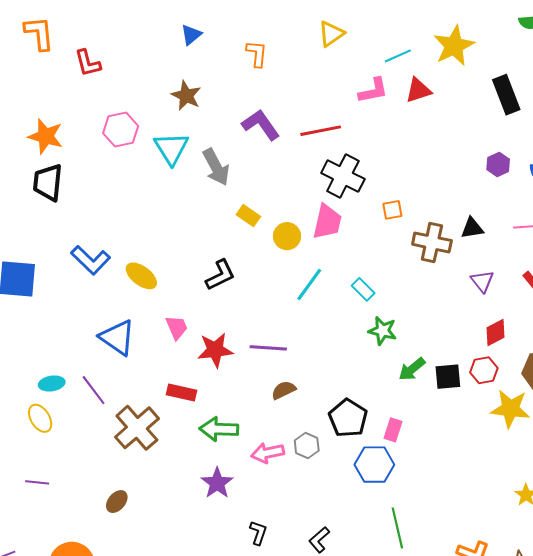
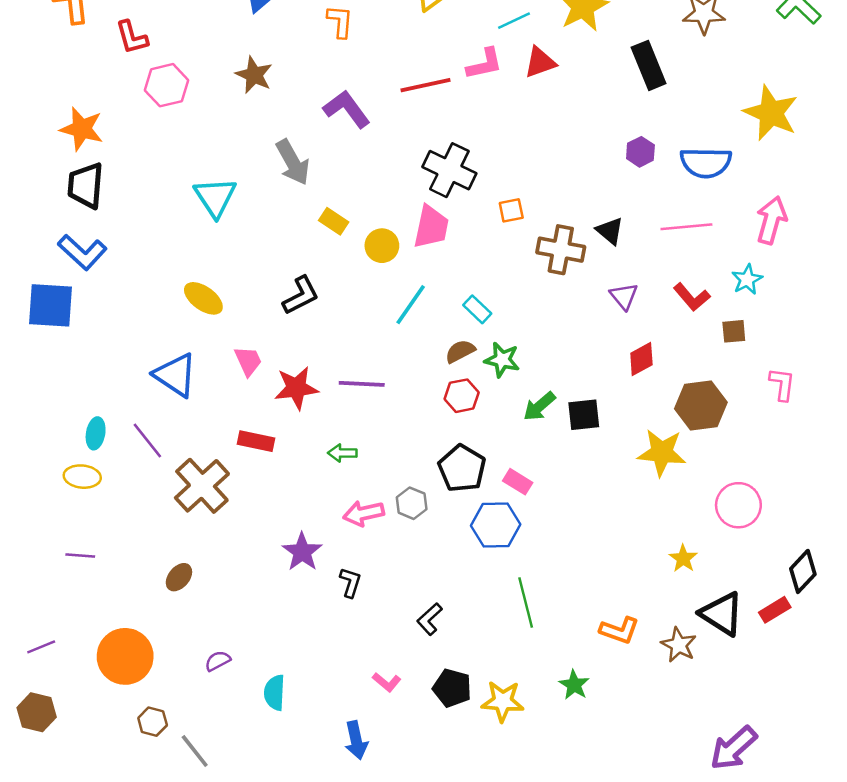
pink hexagon: (121, 130) -> (167, 85), moved
red line: (321, 131) -> (425, 85), moved
cyan triangle: (171, 148) -> (215, 197), moved
black triangle: (472, 228) -> (610, 231), turned 50
blue L-shape: (91, 260) -> (82, 252), moved
red hexagon: (484, 370) -> (462, 396), moved
cyan ellipse: (52, 383) -> (96, 433), turned -70
brown semicircle: (284, 390) -> (460, 351), moved
yellow ellipse: (40, 418) -> (82, 477), turned -52
green arrow: (219, 429) -> (342, 453), moved, size x0.6
pink rectangle: (393, 430) -> (518, 482), turned -75
black L-shape: (258, 533) -> (350, 582), moved

